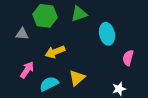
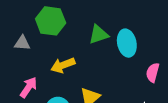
green triangle: (79, 14) -> (99, 34), moved

